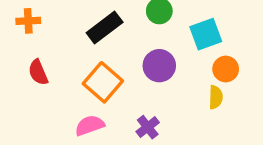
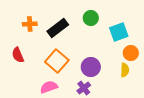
orange cross: (28, 21) -> (30, 24), moved
purple circle: (159, 66) -> (91, 67), moved

